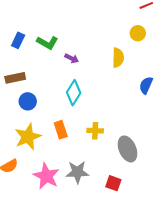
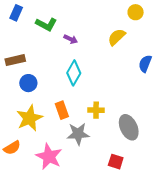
blue rectangle: (18, 40) -> (16, 13), moved
yellow semicircle: (118, 58) -> (117, 37), turned -132
gray star: (77, 172) -> (78, 134), moved

